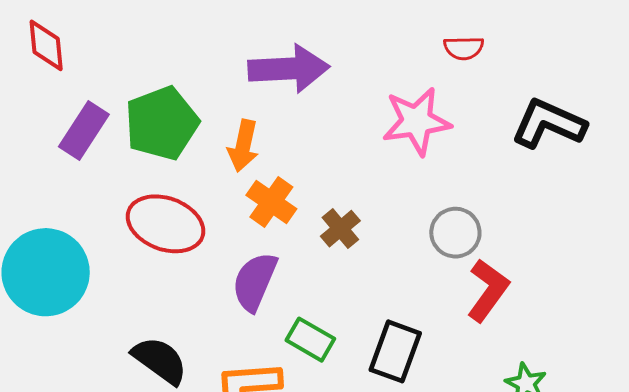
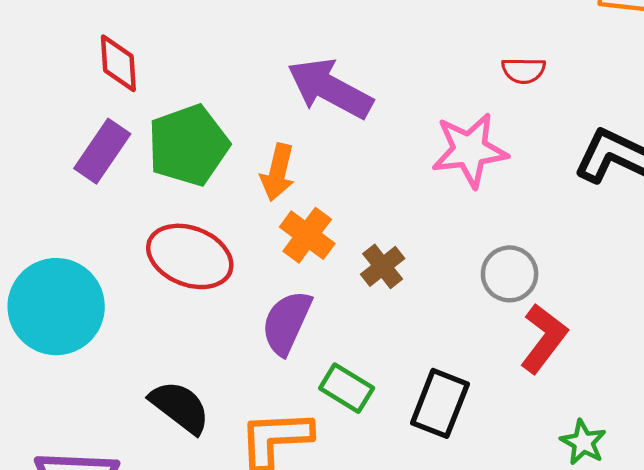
red diamond: (46, 45) -> (118, 63), moved
purple arrow: (289, 69) -> (330, 89), turned -150

